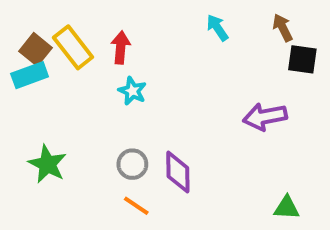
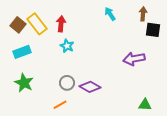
brown arrow: (283, 28) -> (143, 14), turned 32
cyan rectangle: (30, 75) -> (22, 52), moved
purple diamond: (178, 172) -> (90, 87), turned -60
orange line: (136, 206) -> (60, 105), moved, turned -64

